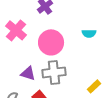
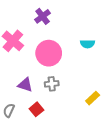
gray cross: (54, 72) -> (52, 84), size x0.6

